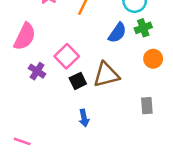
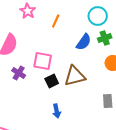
pink square: (67, 56) -> (43, 61), turned -36

